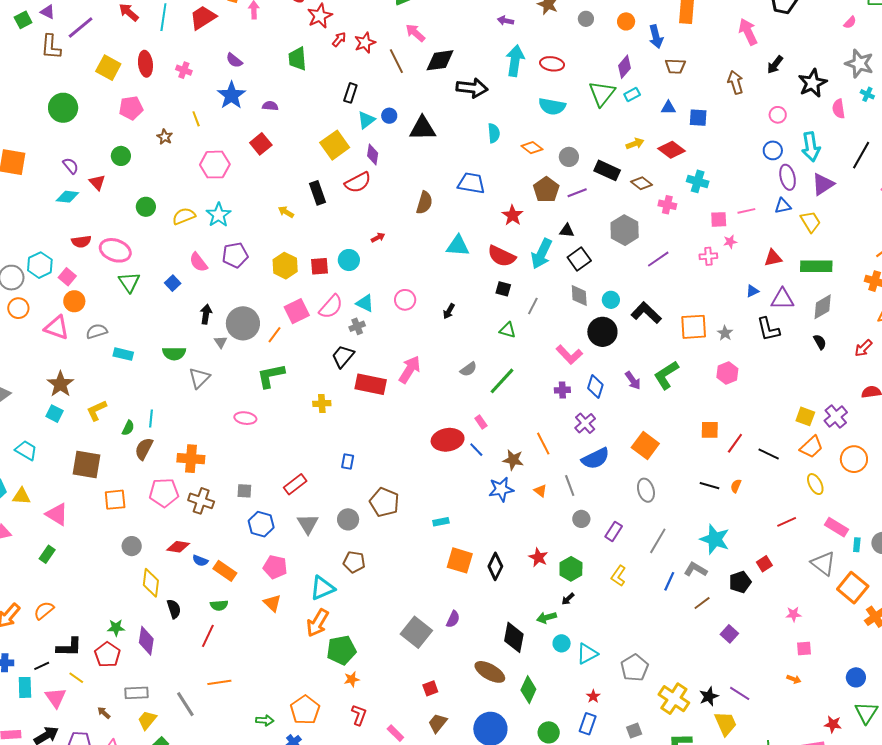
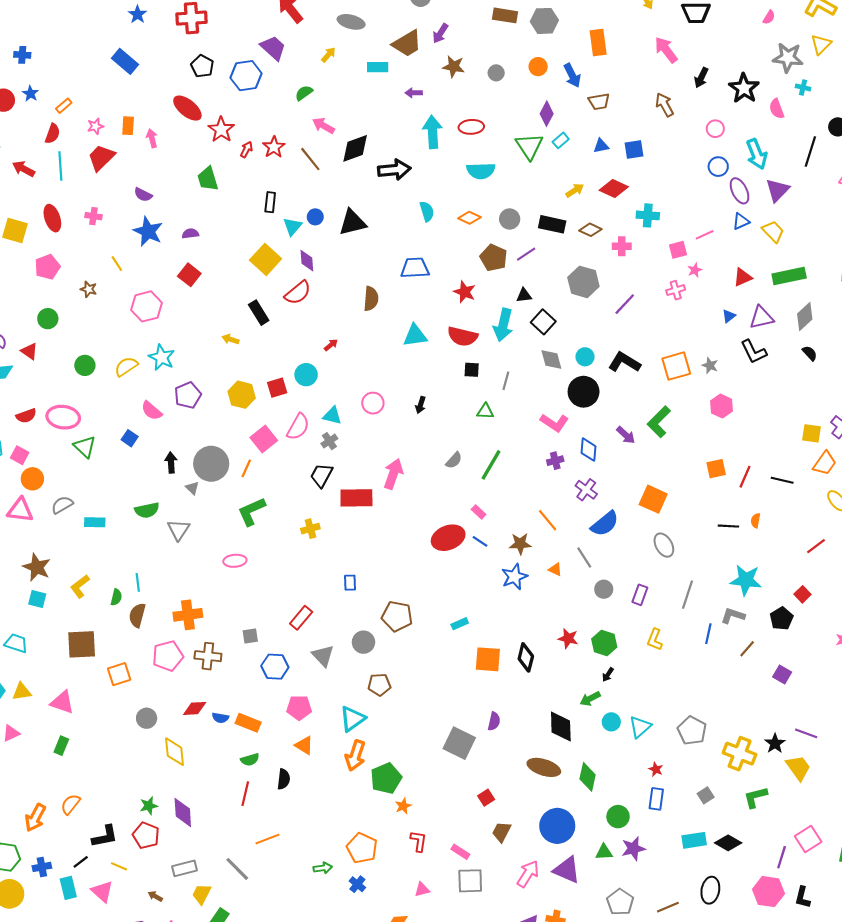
black semicircle: (174, 609) -> (284, 779), moved, turned 36

